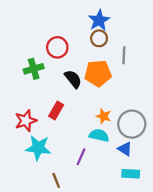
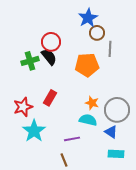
brown circle: (99, 38) -> (97, 33), moved
black semicircle: (73, 79) -> (49, 57), moved
cyan star: (38, 148) -> (34, 131), turned 30
purple line: (81, 157) -> (72, 139), turned 56
brown line: (56, 180) -> (64, 160), moved

